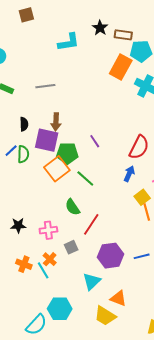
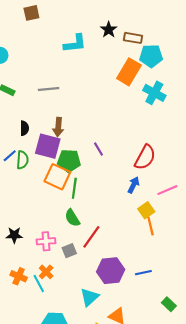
orange square: (57, 169) -> (57, 177), turned -30
green line: (85, 179) -> (74, 188), moved, turned 54
gray square: (71, 247) -> (69, 251), moved

